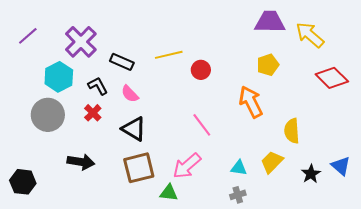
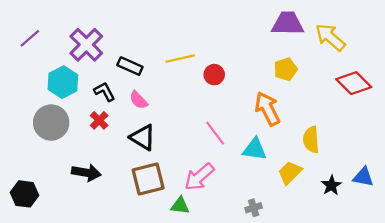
blue triangle: (341, 166) -> (363, 177), turned -30
cyan triangle: (239, 168) -> (255, 149), moved, size x1.4

